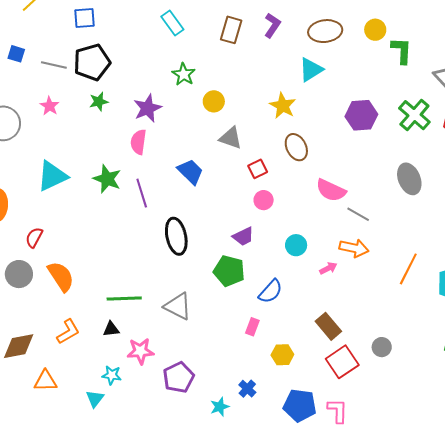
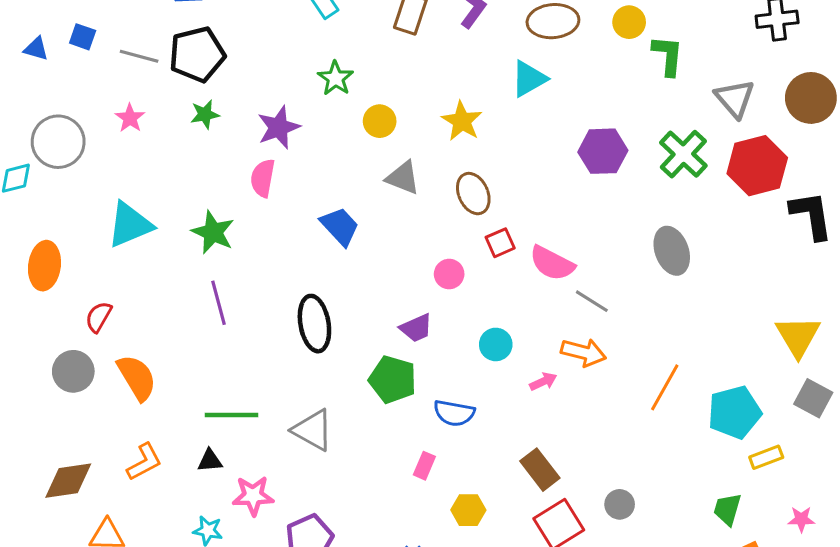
yellow star: (283, 106) -> (462, 121), moved
brown ellipse: (296, 147) -> (473, 194), moved
red square: (258, 169) -> (500, 243), moved
purple line: (142, 193) -> (218, 303), moved
blue semicircle: (271, 291) -> (454, 413), turned 56

